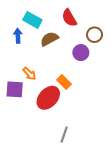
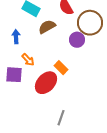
brown circle: (95, 35) -> (90, 23), size x1.6
blue arrow: (18, 36) -> (16, 37), moved

